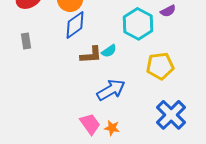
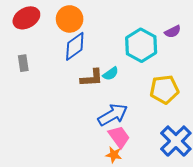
pink trapezoid: (90, 124) -> (119, 137), moved

